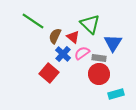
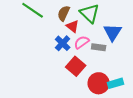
brown semicircle: (55, 36) -> (64, 13), moved
red square: (49, 73) -> (76, 66), moved
red circle: (99, 74) -> (99, 83), moved

